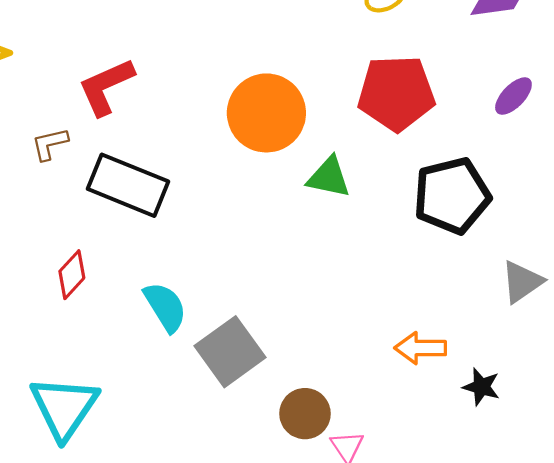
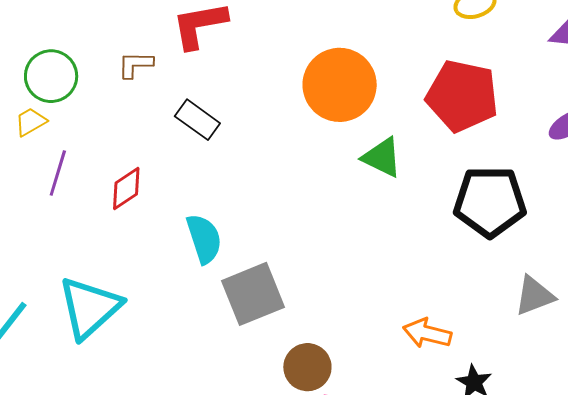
black rectangle: (128, 185) -> (197, 120), size x0.6

